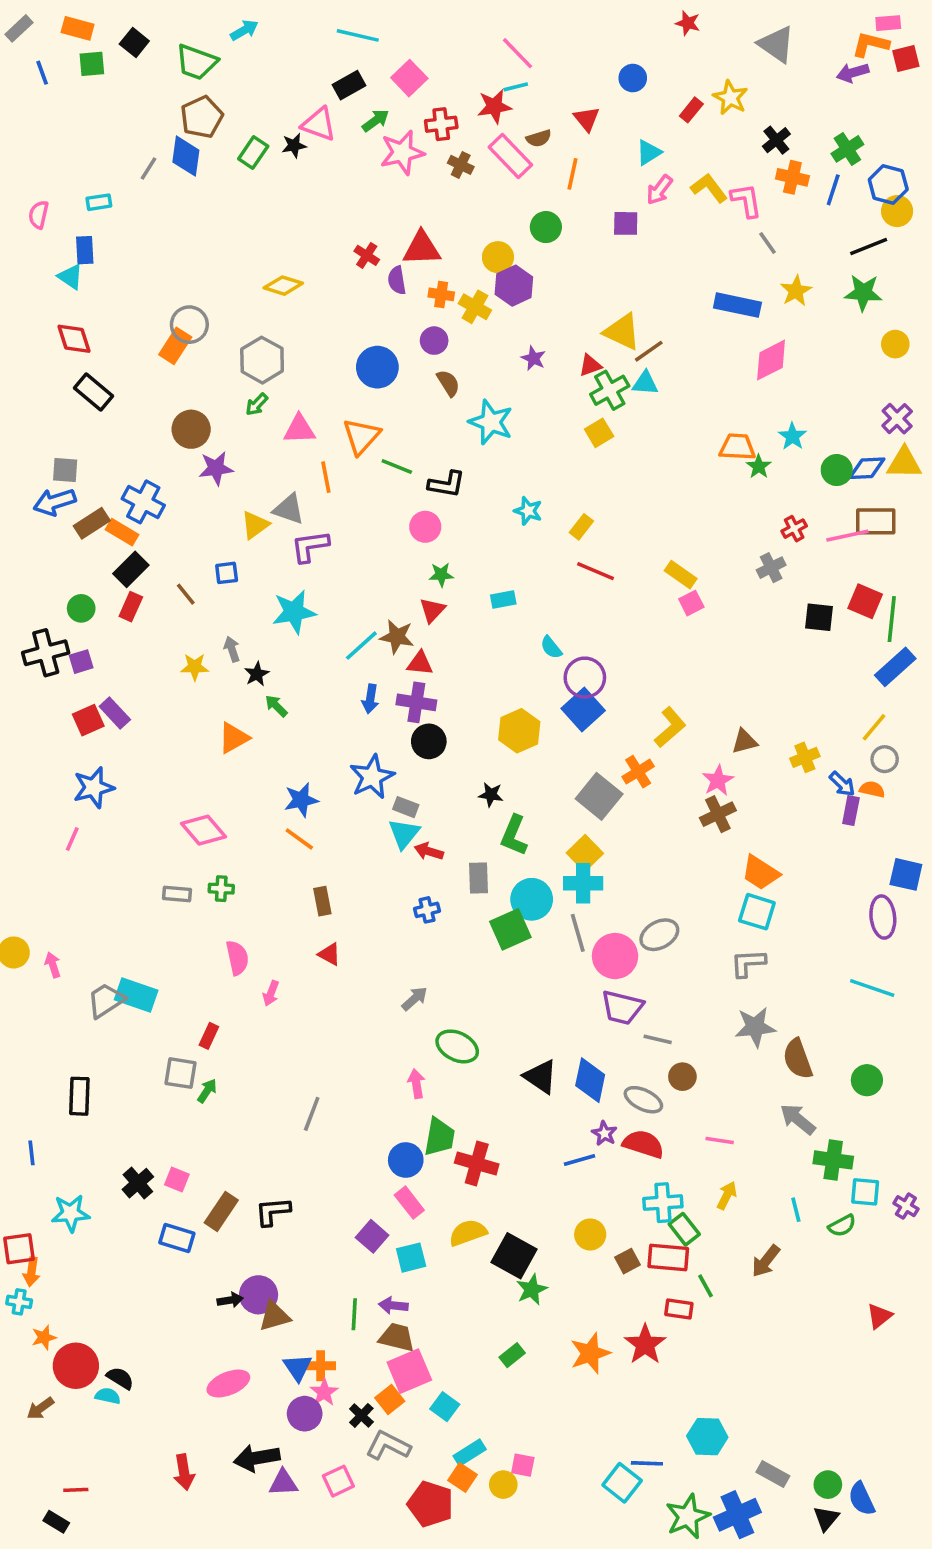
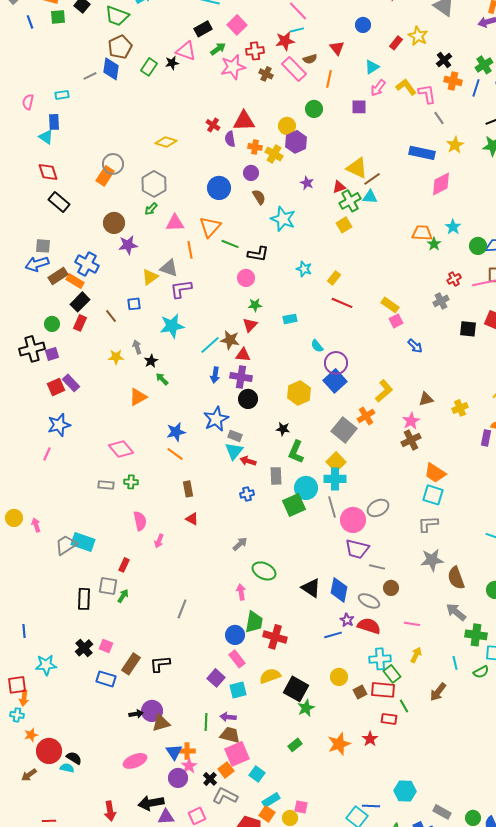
gray line: (149, 168) -> (90, 76), turned 32
blue arrow: (842, 784) -> (415, 346), moved
black rectangle: (79, 1096) -> (84, 599), moved
red star: (645, 1344) -> (370, 739), size x0.7

